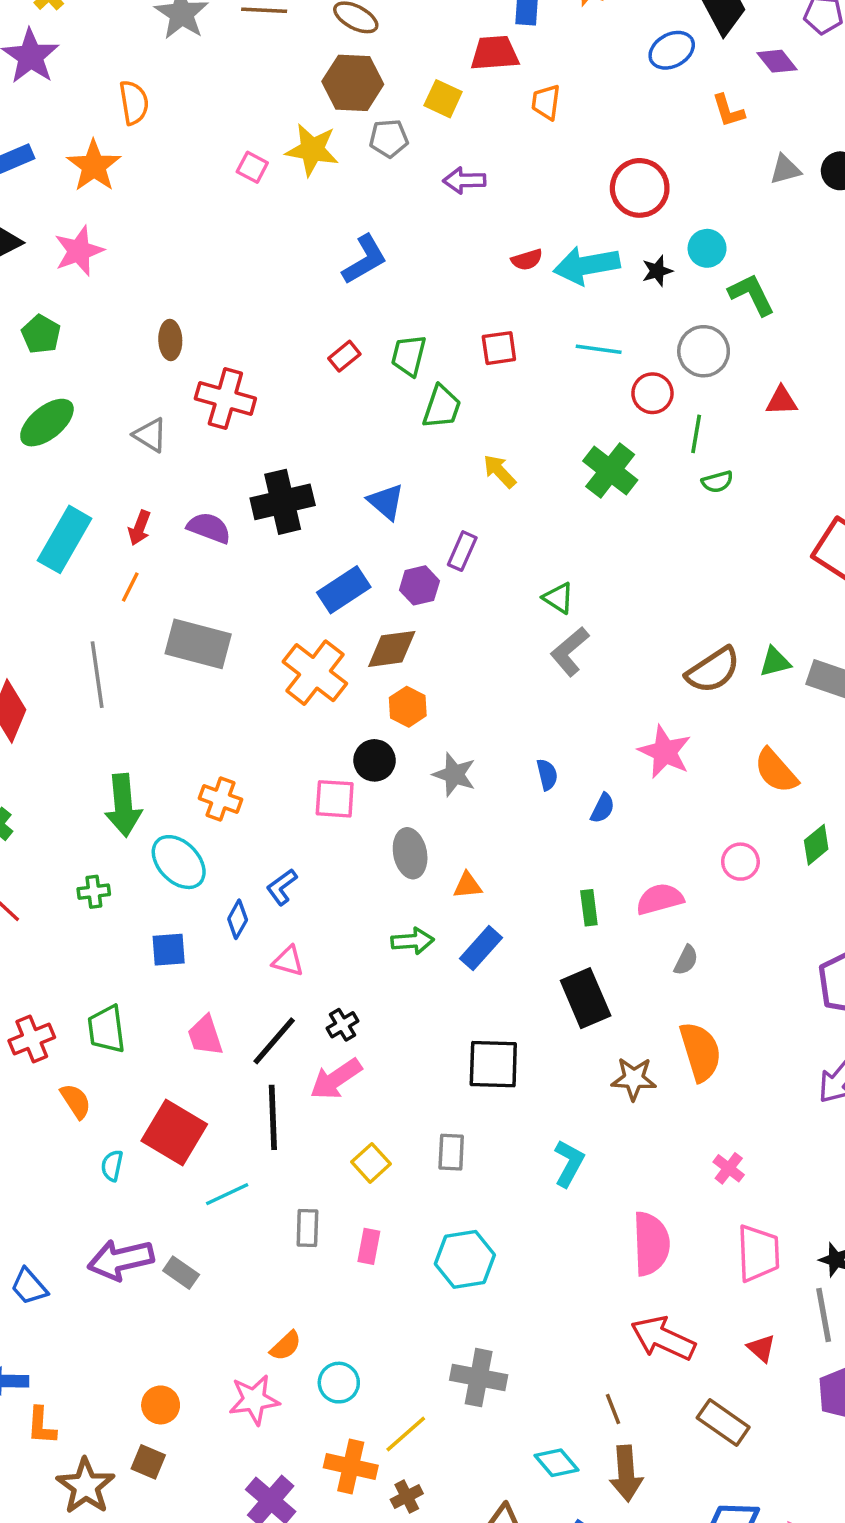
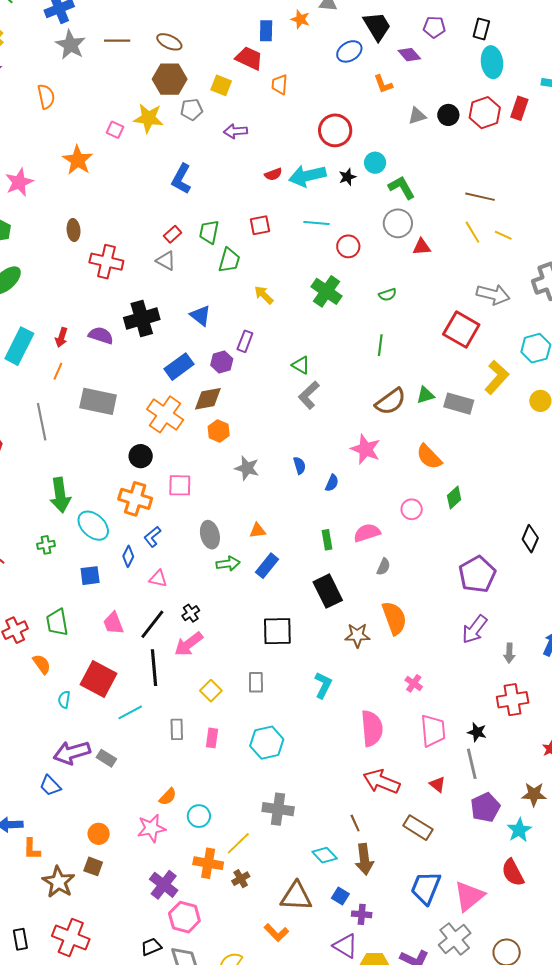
red trapezoid: (495, 53) -> (249, 58), turned 32
orange star: (94, 166) -> (78, 160), moved
blue L-shape: (365, 260) -> (181, 179), turned 152
gray circle: (704, 351) -> (398, 223), moved
green line: (696, 434) -> (380, 345), moved
gray triangle: (150, 435) -> (166, 261), moved
black circle: (375, 760) -> (141, 456), moved
orange cross: (221, 799) -> (135, 499), moved, size x1.4
gray ellipse: (410, 853) -> (210, 535), moved
blue trapezoid: (29, 1287) -> (50, 786), moved

